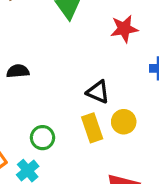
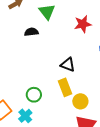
black semicircle: (18, 71) -> (31, 32), moved
yellow circle: (124, 122) -> (80, 101), moved

